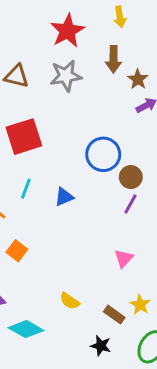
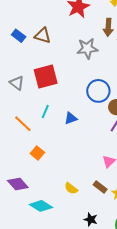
gray star: (66, 76) -> (87, 48), moved
brown rectangle: (114, 315) -> (100, 187), moved

